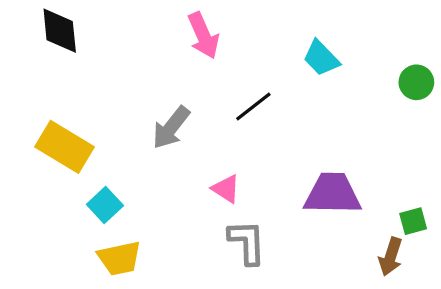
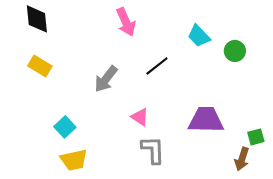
green circle: (416, 82) -> (235, 51), moved
yellow rectangle: (65, 147) -> (40, 66), moved, size x0.7

